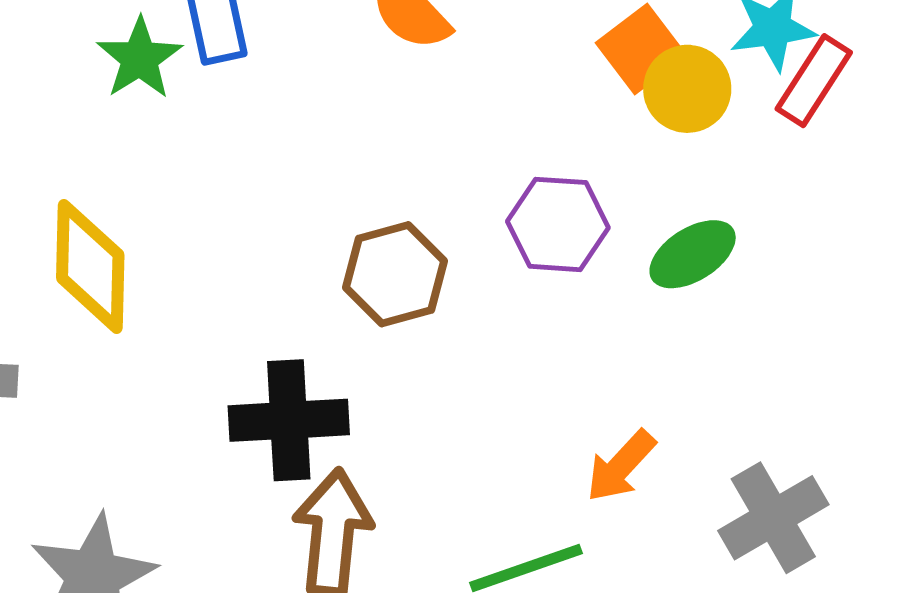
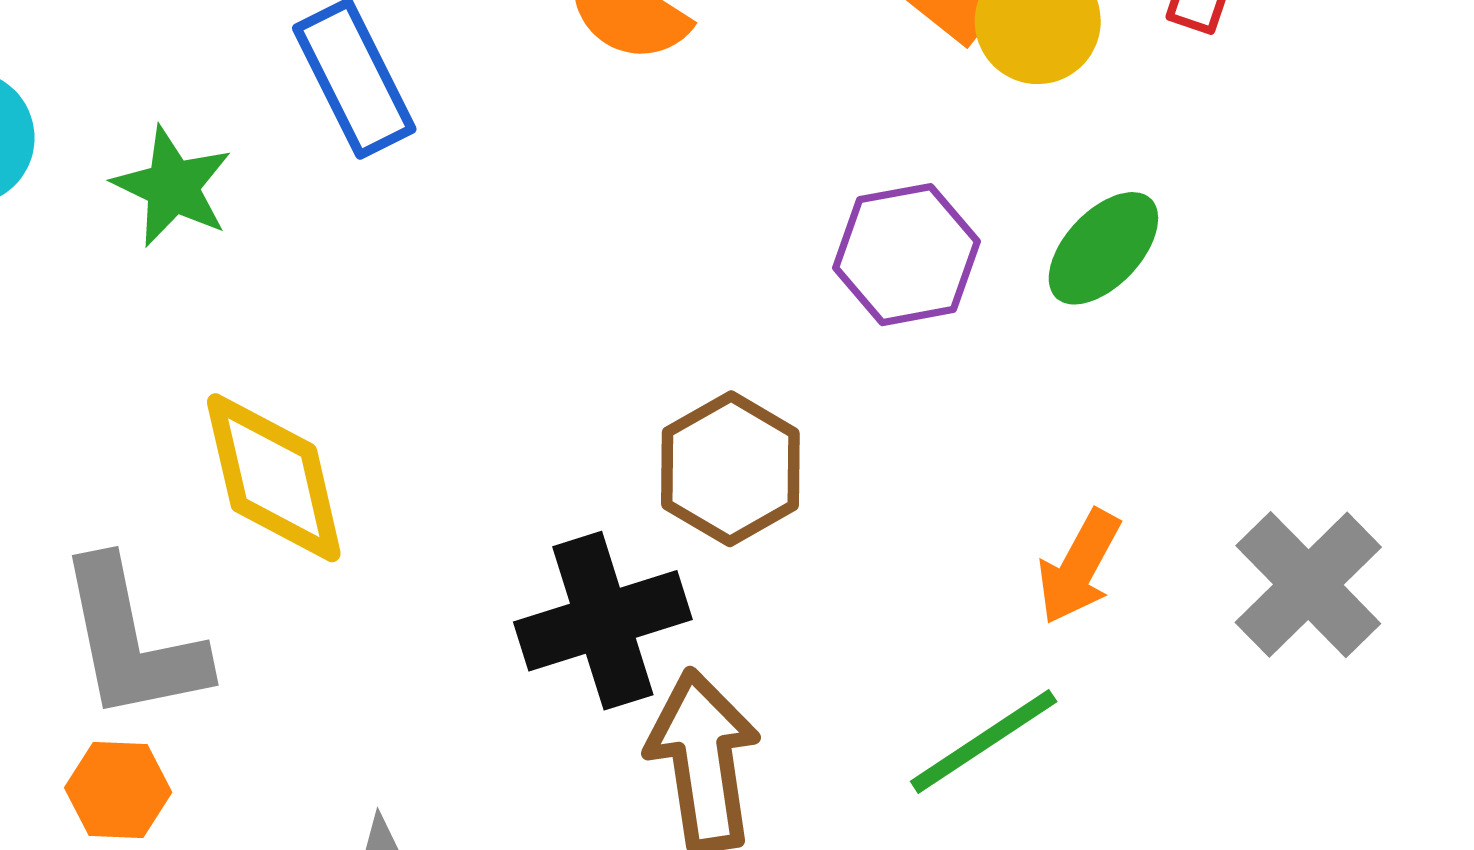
green star: (140, 58) -> (172, 187), moved
brown hexagon: (395, 274) -> (730, 469), moved

